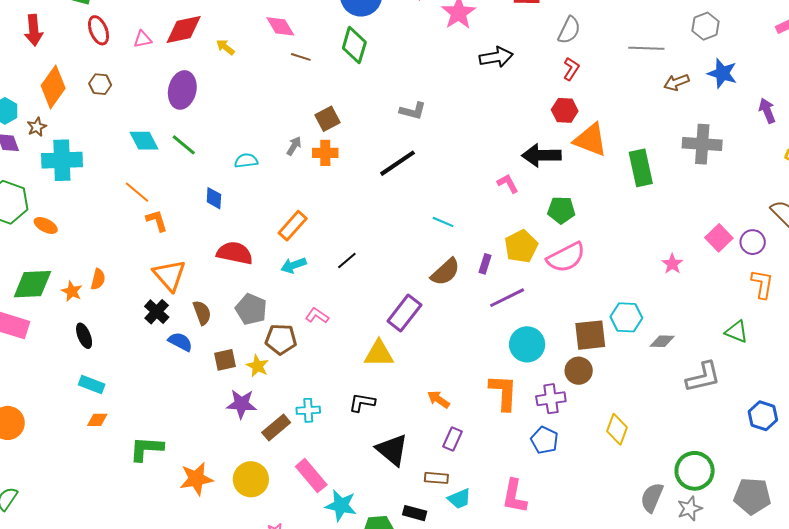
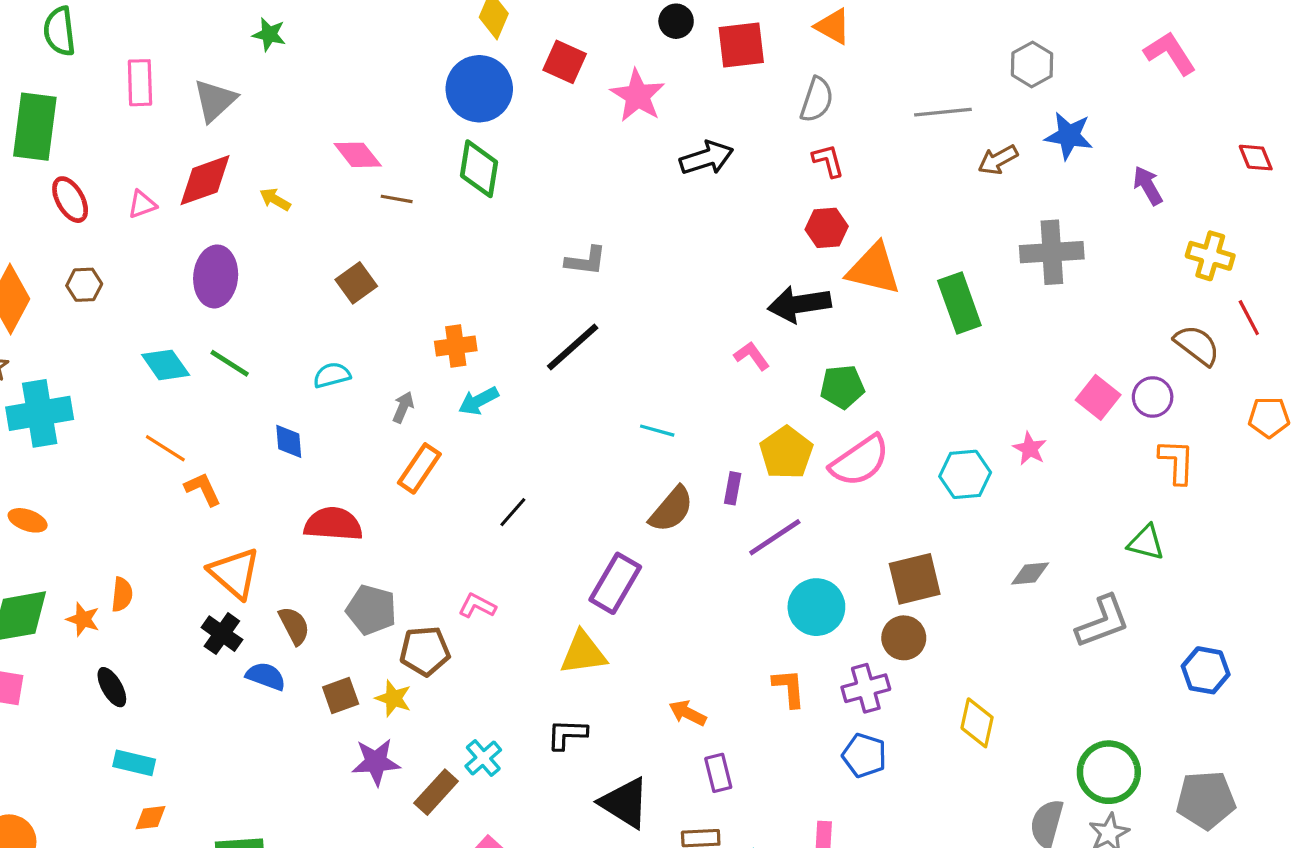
red L-shape: (571, 69) -> (828, 161), turned -40
brown square: (328, 119) -> (356, 283), moved
gray arrow: (294, 146) -> (403, 407), moved
cyan arrow: (293, 265) -> (479, 401), moved
cyan hexagon: (626, 317) -> (965, 474), moved
orange L-shape: (503, 392) -> (789, 688), size x0.7
cyan cross: (308, 410) -> (483, 758), turned -30
purple rectangle: (453, 439) -> (718, 773), turned -30

